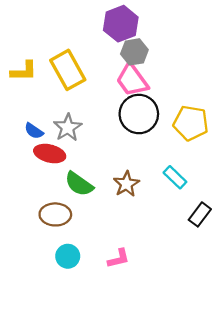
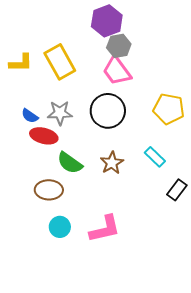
black circle: (139, 114) -> (108, 111), moved
gray star: (68, 128) -> (60, 113), turned 30
pink L-shape: (119, 258) -> (105, 229), size x1.6

